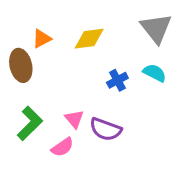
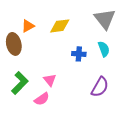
cyan semicircle: (155, 73) -> (104, 49), turned 42
blue cross: (117, 80) -> (79, 54), turned 32
purple semicircle: (106, 129) -> (100, 87), moved, turned -80

